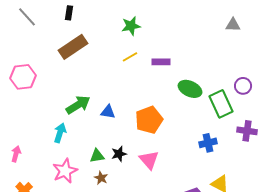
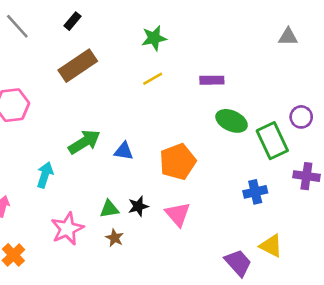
black rectangle: (69, 13) -> (73, 21), turned 32
purple rectangle: (161, 62) -> (212, 80), moved
cyan arrow: (60, 133) -> (45, 175), moved

